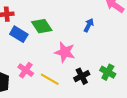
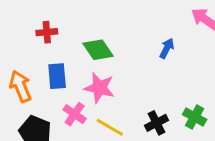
blue rectangle: (19, 34) -> (57, 76), moved, turned 54
pink star: (65, 52) -> (99, 88), moved

